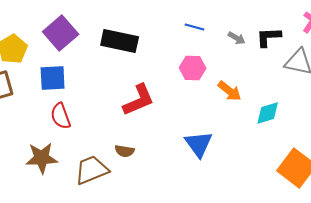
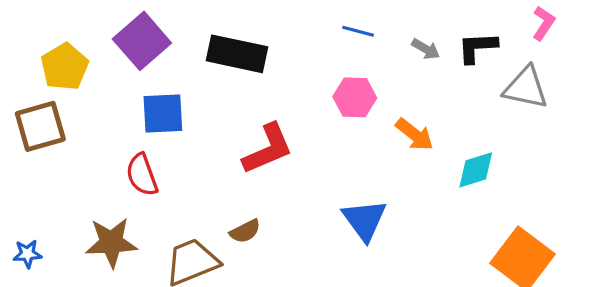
blue square: (53, 78) -> (163, 113), moved
brown semicircle: (125, 151) -> (245, 231), turned -36

